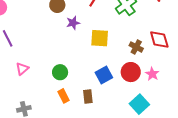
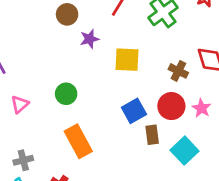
green circle: (60, 72) -> (66, 94), moved
orange rectangle: (63, 96) -> (78, 141), size x1.6
brown rectangle: (88, 96) -> (152, 135), moved

